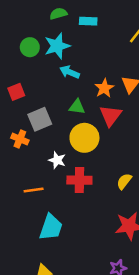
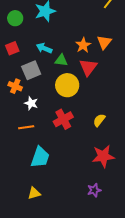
green circle: (30, 47) -> (15, 18), moved
cyan arrow: (70, 72) -> (44, 48), moved
white star: (57, 160) -> (31, 103), moved
red cross: (79, 180) -> (63, 119), turned -30

